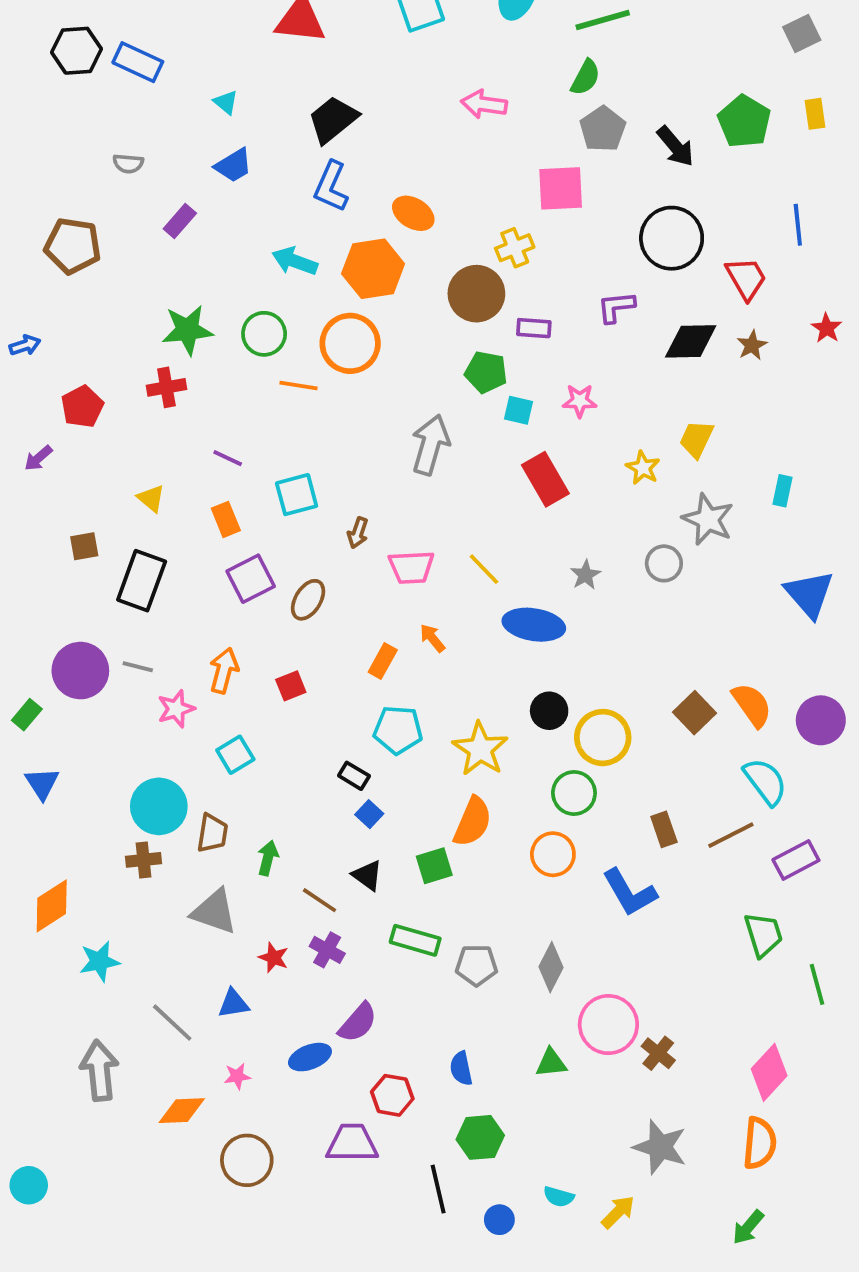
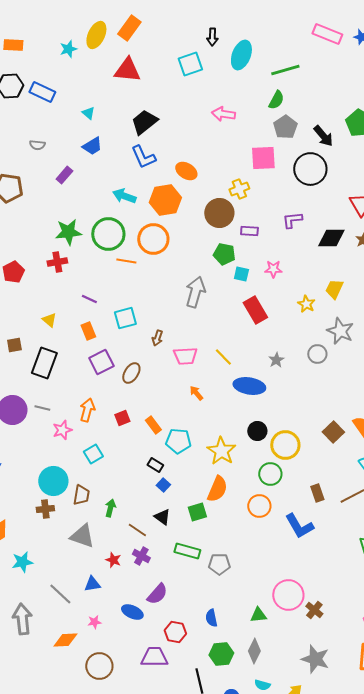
blue L-shape: (331, 186) -> (143, 157), turned -48
black circle: (672, 238) -> (310, 169), moved
green circle: (264, 334) -> (108, 234), size x1.4
orange rectangle: (383, 661) -> (153, 425), moved, turned -66
gray diamond: (551, 967) -> (254, 651), moved
blue ellipse: (310, 1057) -> (132, 612), turned 45

